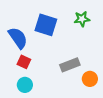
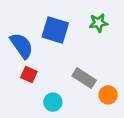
gray rectangle: (70, 65) -> (84, 78), turned 54
cyan circle: (25, 85) -> (53, 102), moved

